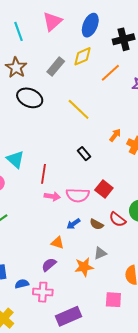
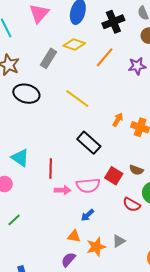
yellow diamond: (83, 56) -> (74, 44), turned 50
black rectangle: (84, 154) -> (89, 143), size x1.6
brown semicircle: (97, 224) -> (136, 170), moved
orange star: (84, 267) -> (96, 247), moved

